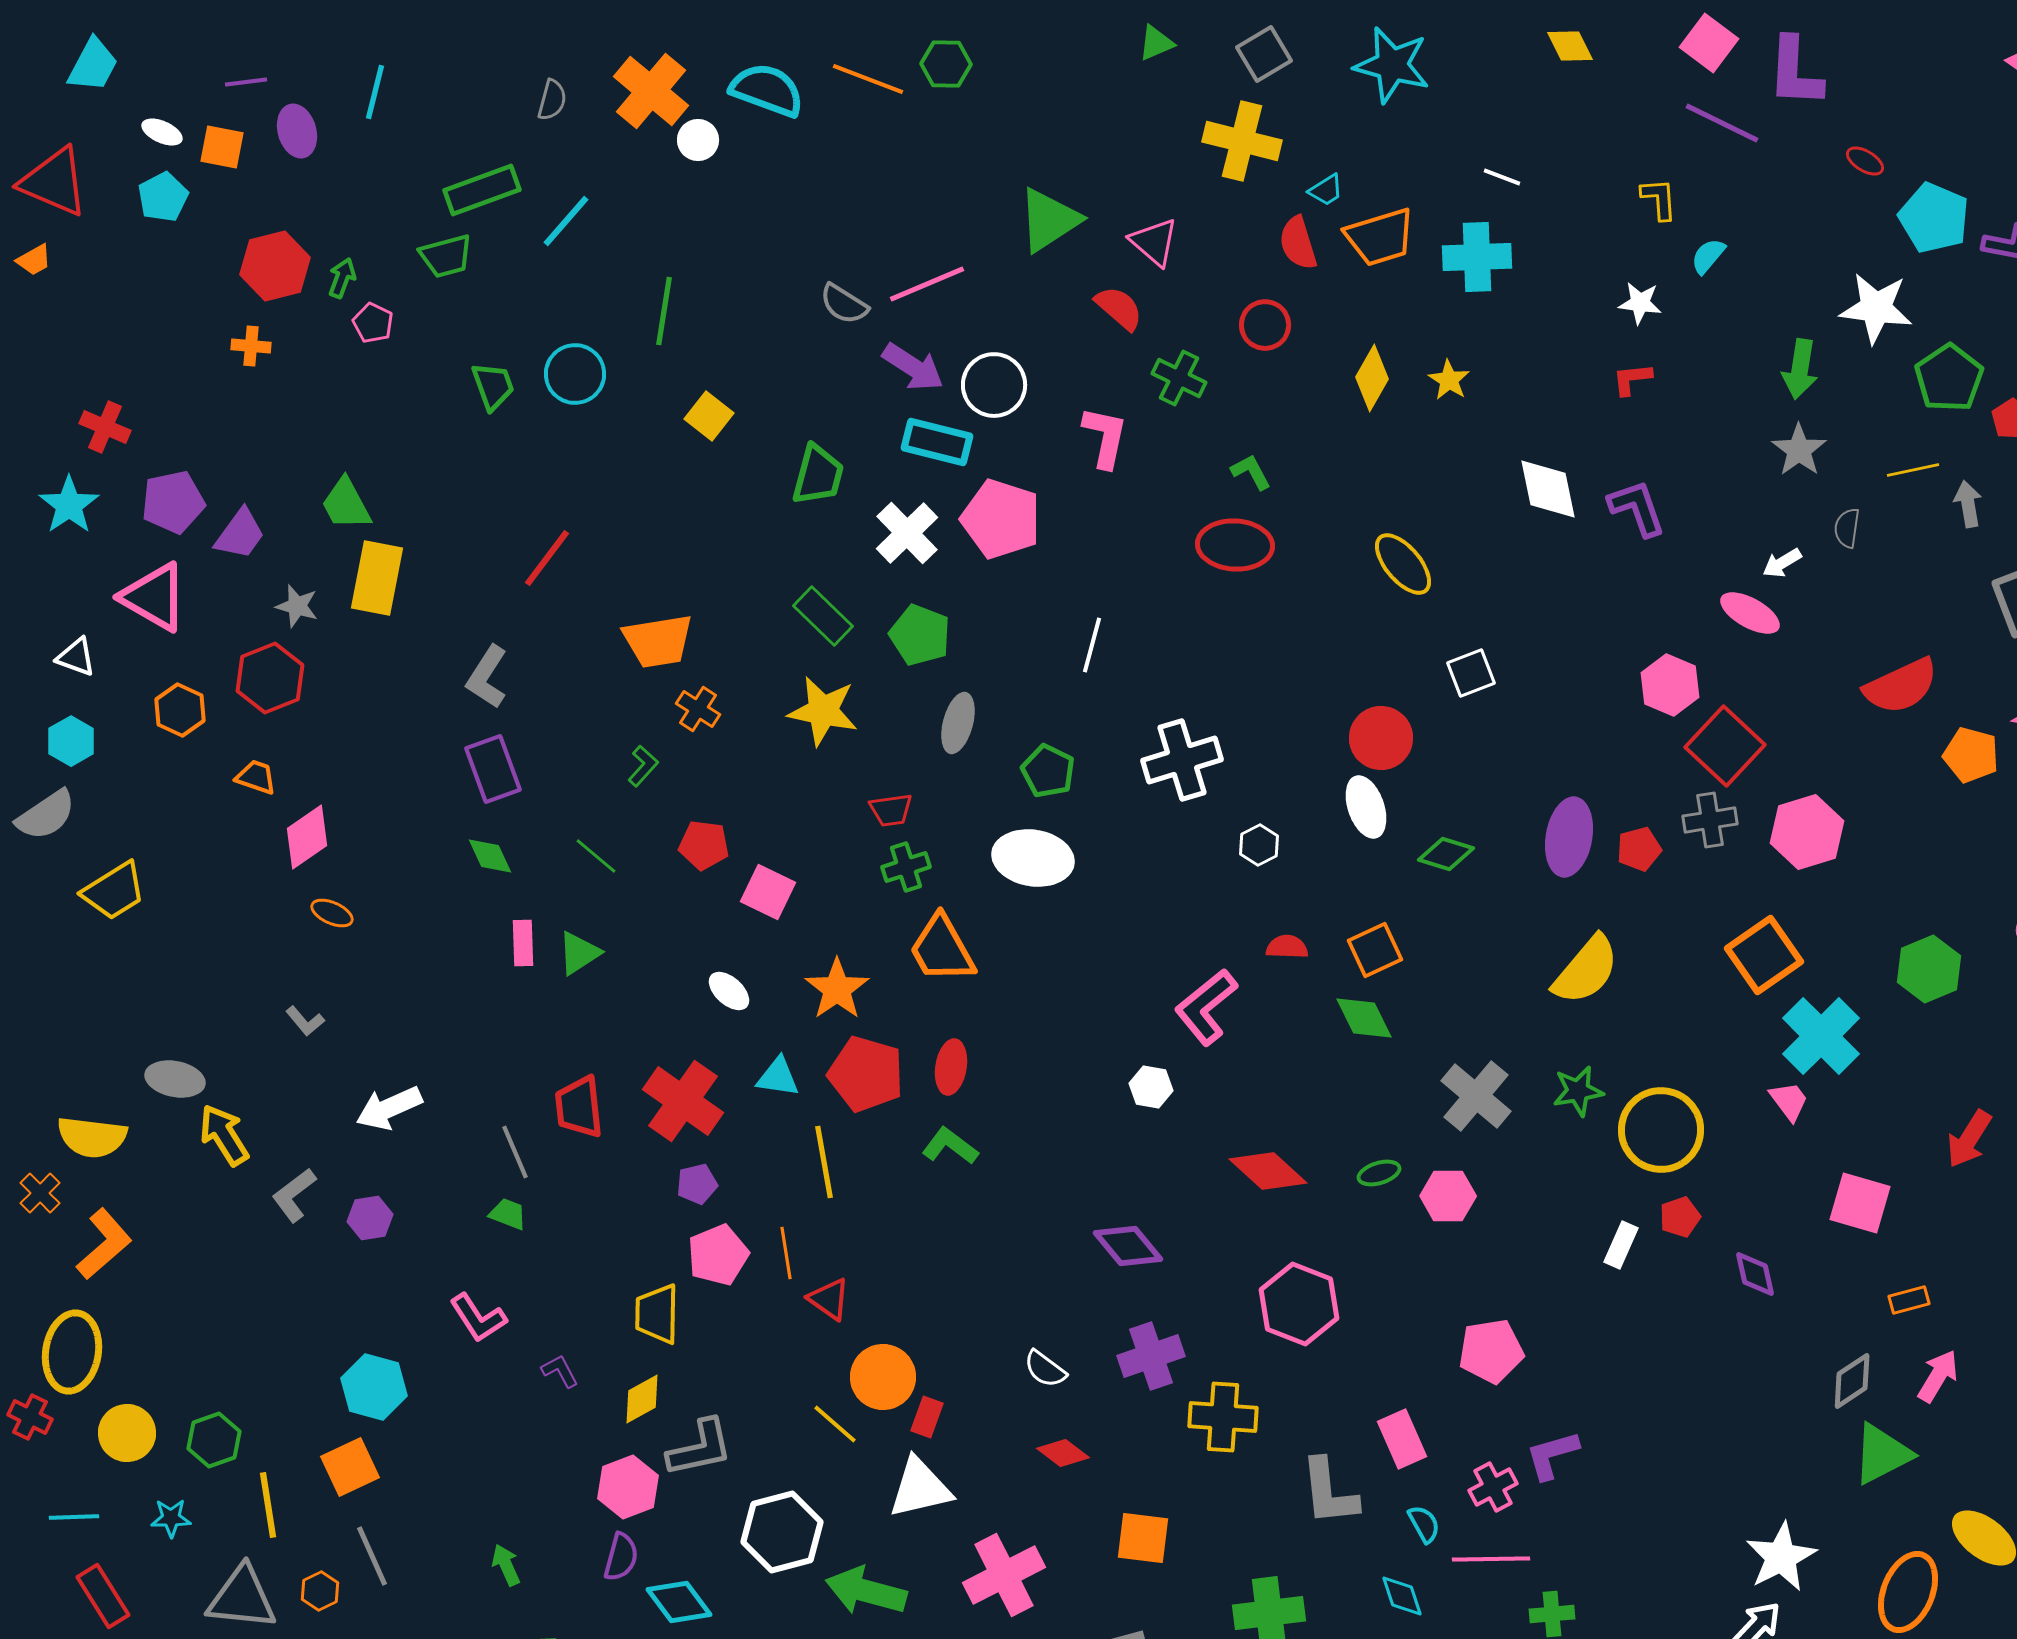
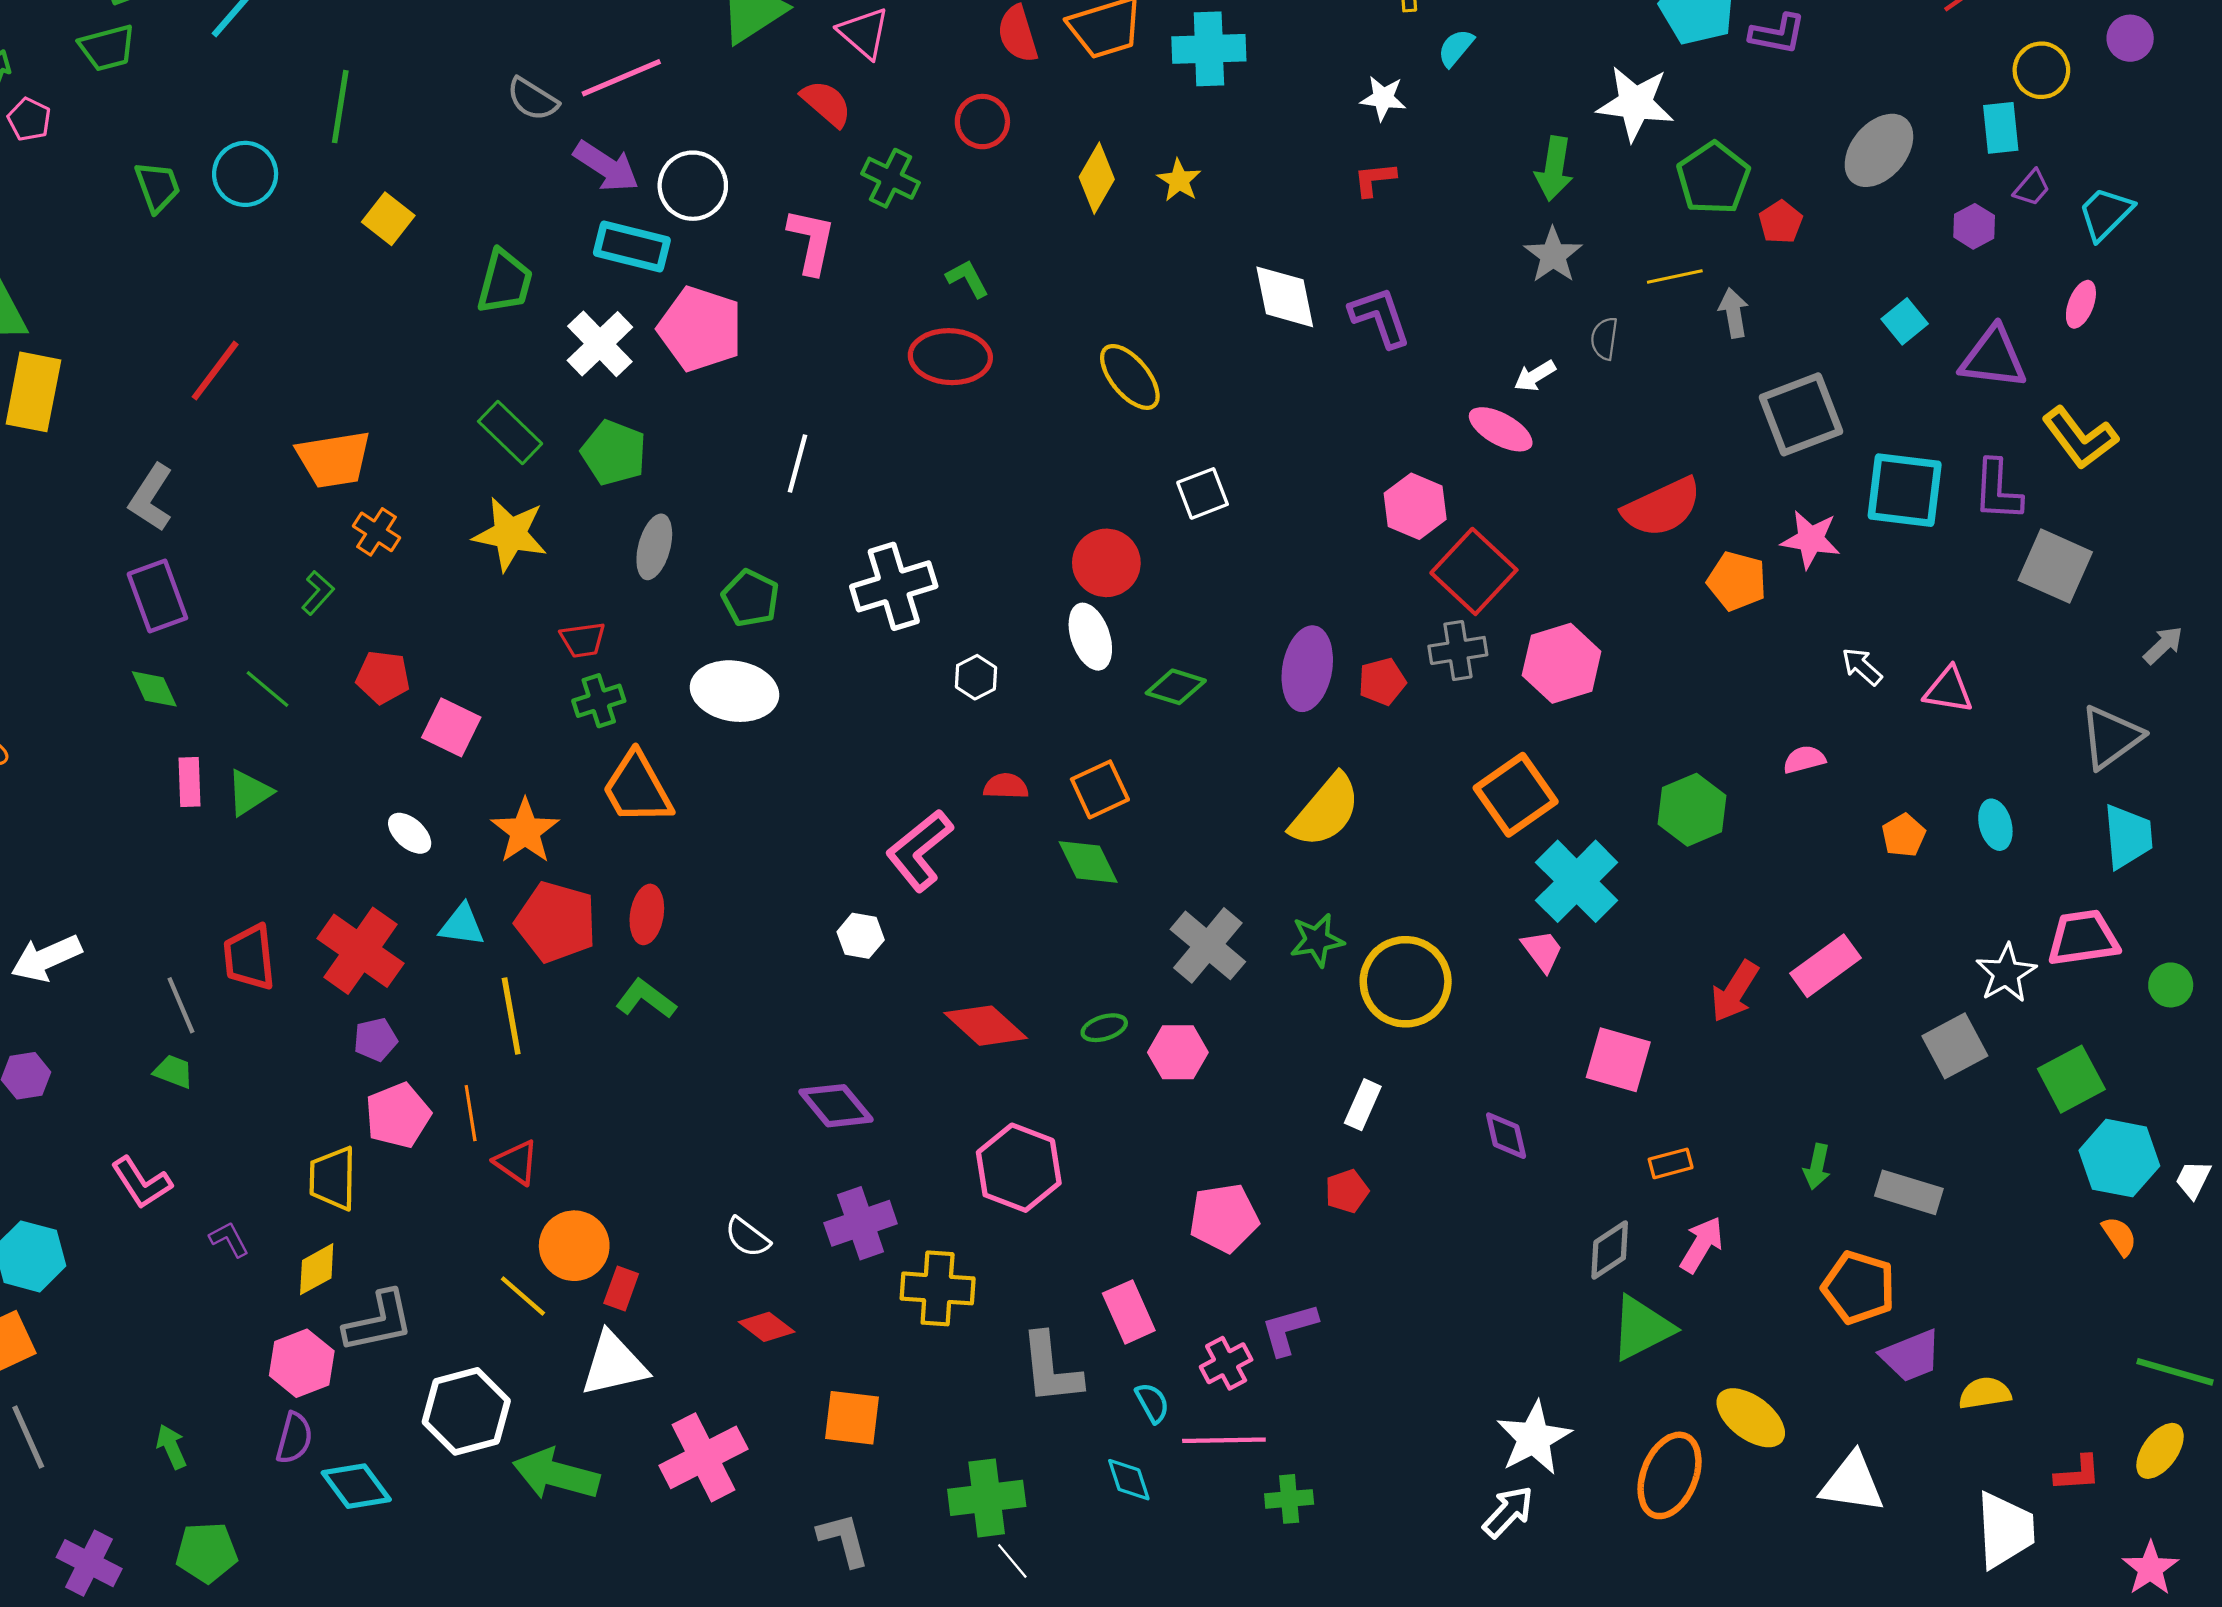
red pentagon: (1680, 1217) -> (1347, 1191), moved

